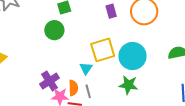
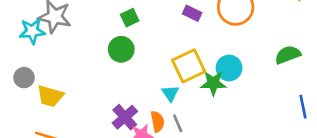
purple rectangle: (111, 11) -> (192, 13), turned -40
cyan circle: (132, 56) -> (229, 68), size x0.7
green star: (128, 85) -> (213, 83), moved

